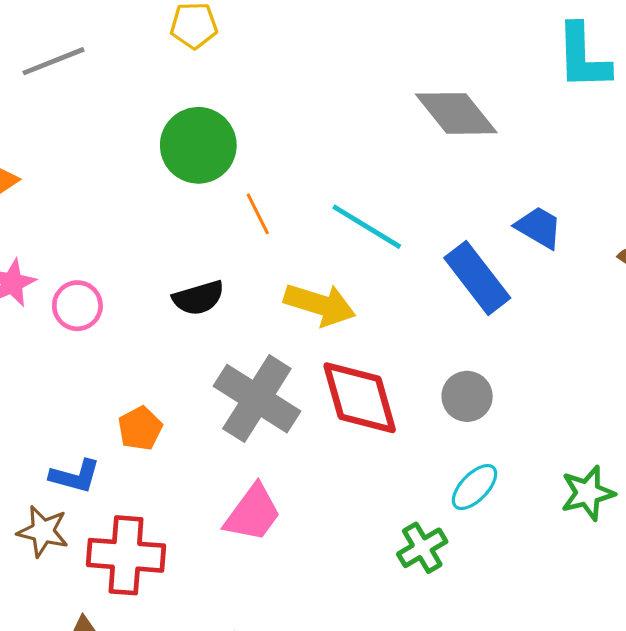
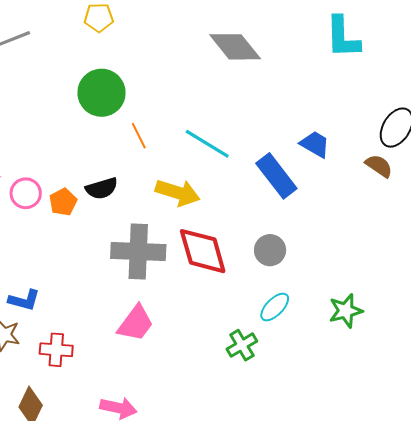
gray diamond: (456, 113) -> (235, 47), moved
gray cross: (257, 399) -> (138, 252), turned -30
orange pentagon: (140, 428) -> (63, 202), moved
red cross: (126, 555) -> (56, 350), size x0.7

